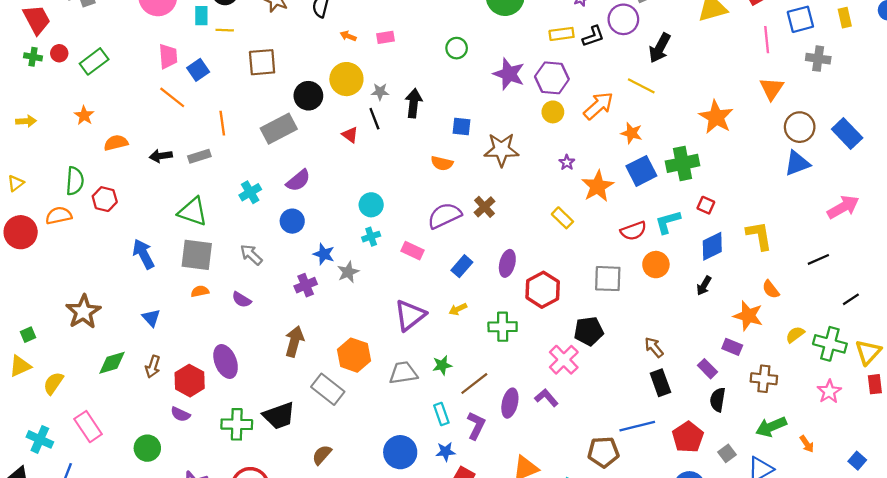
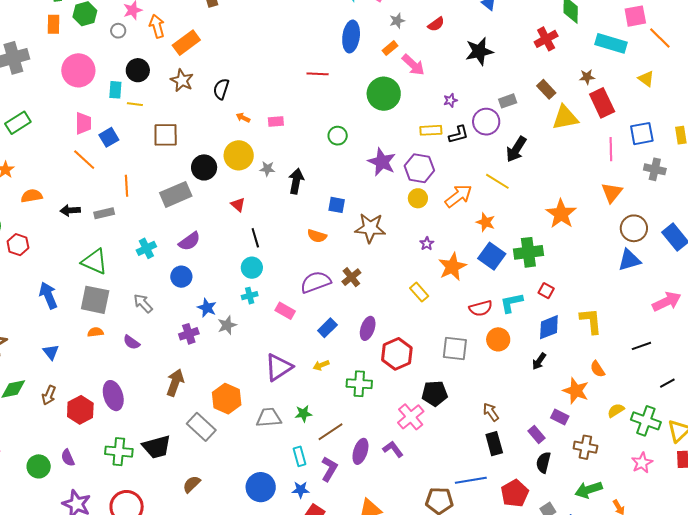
black line: (374, 119) -> (255, 238), moved
blue square: (641, 171) -> (492, 256), turned -32
purple semicircle: (180, 414) -> (68, 458), moved, turned 36

